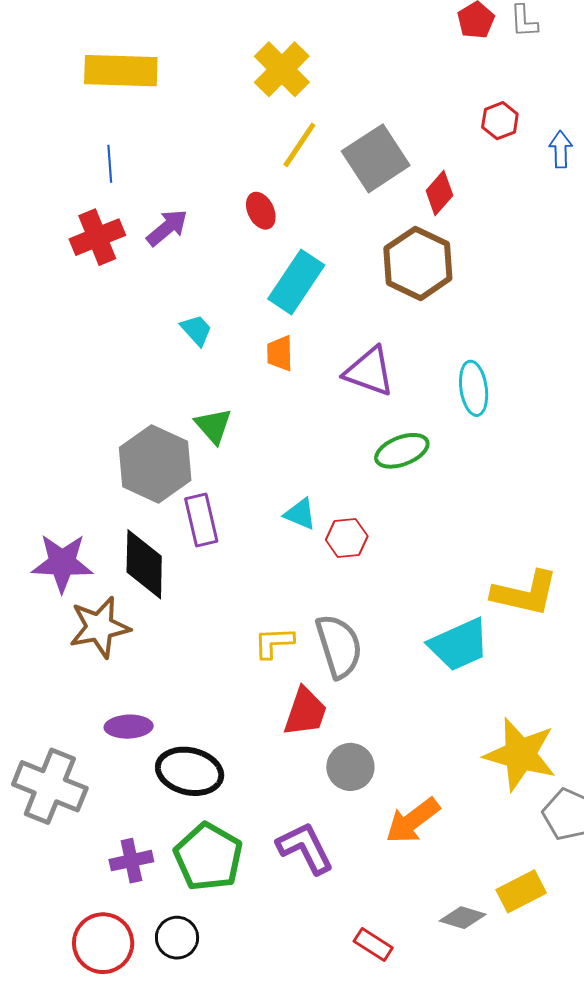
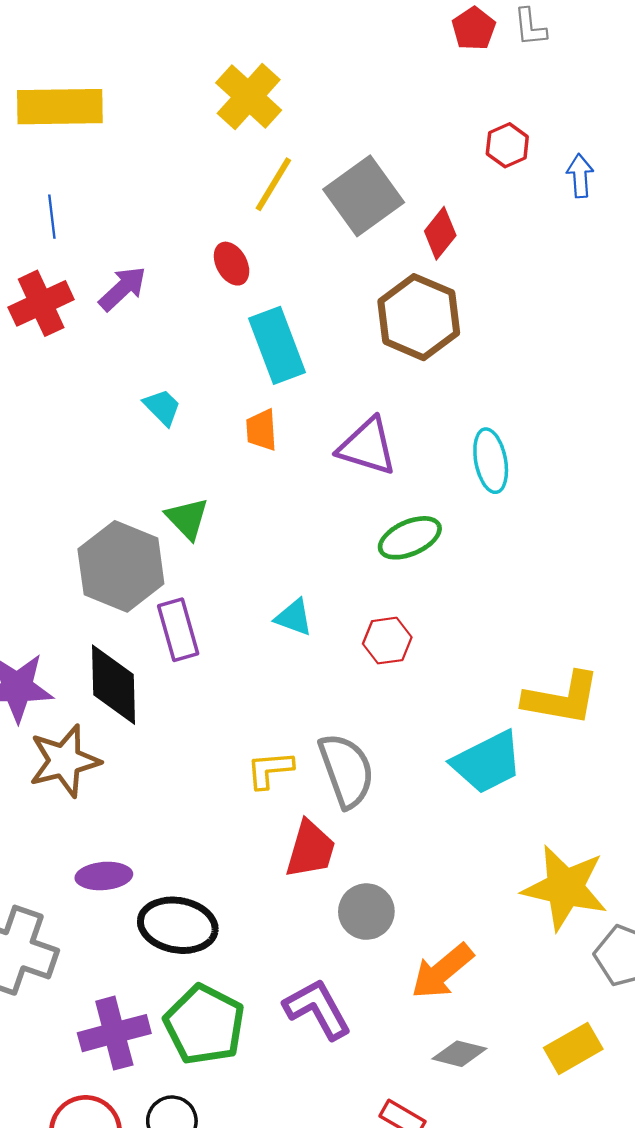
cyan rectangle: (296, 282) -> (277, 345), turned -52
red hexagon: (347, 538) -> (387, 641), moved
purple cross: (131, 861) -> (114, 1033), size x1.4
gray diamond: (463, 918) -> (459, 1054), moved

